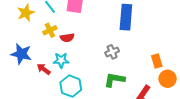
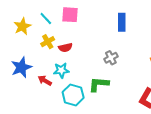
blue rectangle: (126, 17) -> (122, 22), size x0.7
blue star: (21, 54) -> (21, 67), turned -30
green L-shape: (114, 80) -> (99, 84), moved

